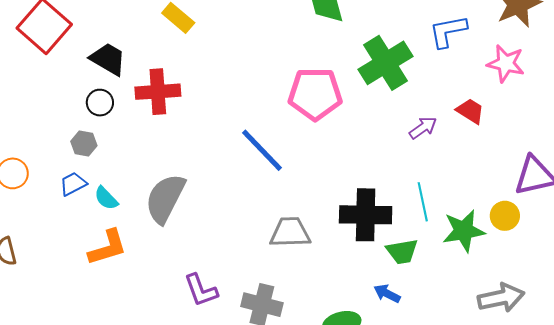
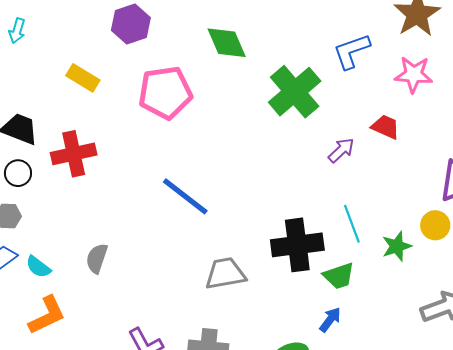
pink pentagon: (315, 94) -> (165, 93), moved
gray semicircle: (165, 198) -> (97, 258), size x0.6
green star: (464, 231) -> (397, 246), size x0.7
blue arrow: (387, 294) -> (330, 320), turned 108

